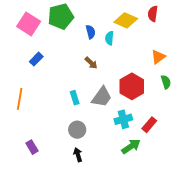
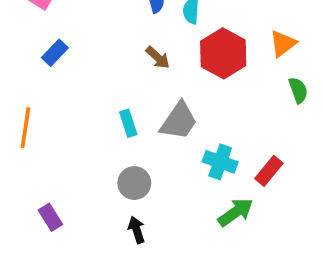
red hexagon: (132, 86) -> (223, 53), moved
cyan cross: (123, 119) -> (220, 162), turned 36

